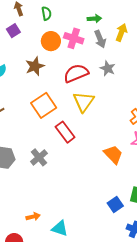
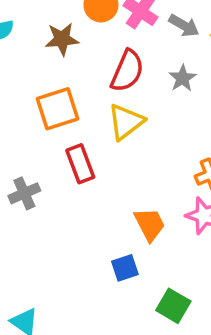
gray arrow: (100, 39) -> (184, 26), turned -54
red semicircle: (76, 73) -> (127, 71), turned 120
blue square: (115, 204) -> (125, 268), moved

